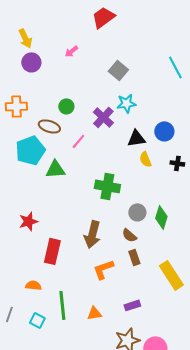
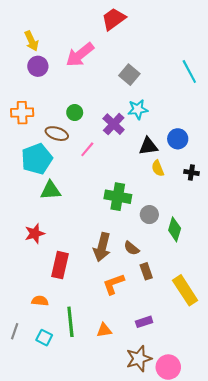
pink arrow: (71, 51) -> (80, 55), size x2.0
green triangle: (55, 169) -> (50, 190), moved
gray circle: (137, 212) -> (149, 215), moved
brown semicircle: (129, 235) -> (131, 248), moved

